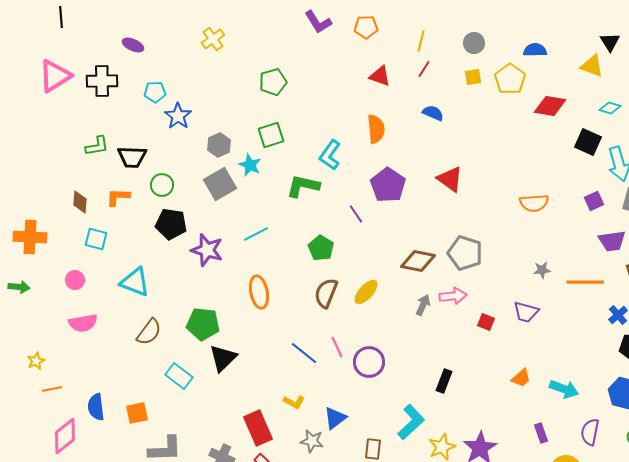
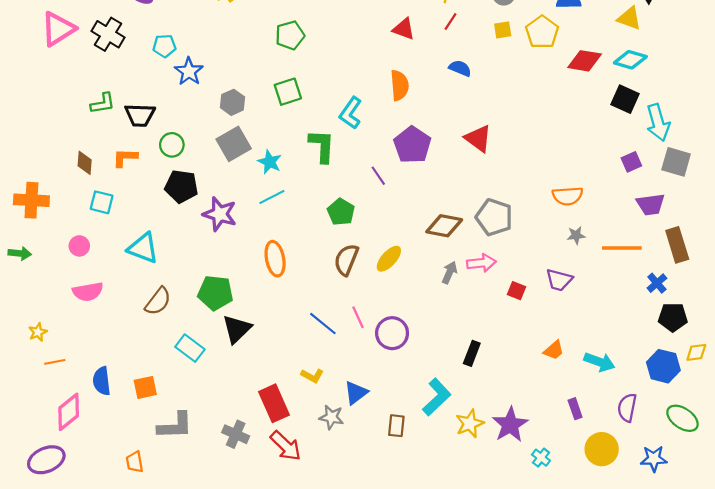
black cross: (102, 81) -> (108, 34), turned 32
cyan diamond: (610, 108) -> (630, 60), moved, size x1.4
cyan star: (250, 165) -> (270, 162), moved
green L-shape: (303, 186) -> (322, 146), turned 80
orange semicircle: (534, 203) -> (568, 196), moved

